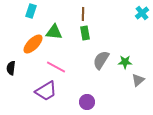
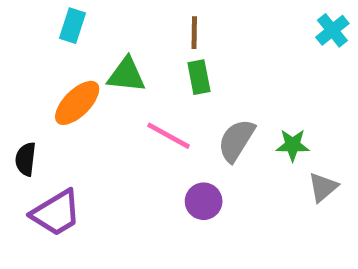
pink line: (56, 67) -> (168, 136), moved
purple trapezoid: (46, 91) -> (56, 213), moved
purple circle: (87, 102) -> (204, 201), moved

